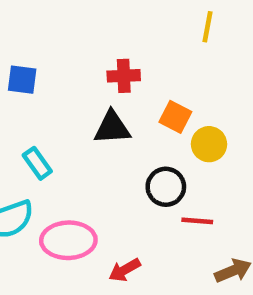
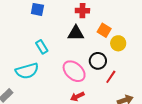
red line: (197, 221) -> (111, 77), turned -64
pink ellipse: (68, 240) -> (74, 71), moved, turned 40

